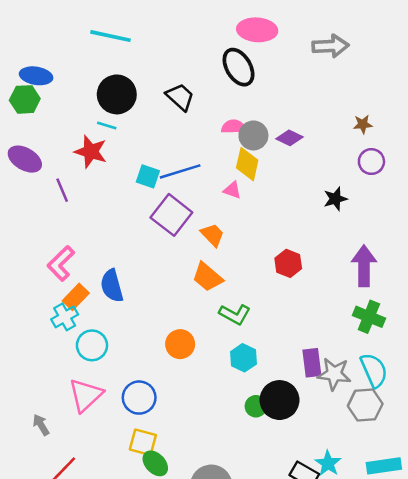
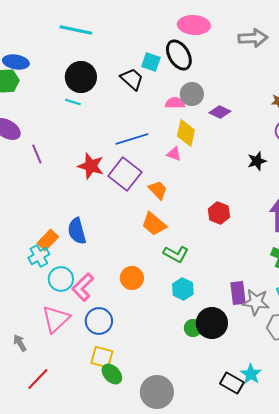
gray circle: (253, 135) -> (192, 94), moved
red star: (91, 152) -> (91, 166), moved
cyan square: (148, 176) -> (151, 62), moved
pink L-shape: (61, 263) -> (83, 287), moved

